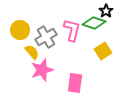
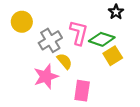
green diamond: (94, 23) -> (102, 39), moved
yellow circle: (20, 30) -> (22, 22), moved
yellow semicircle: (32, 52) -> (65, 61), moved

